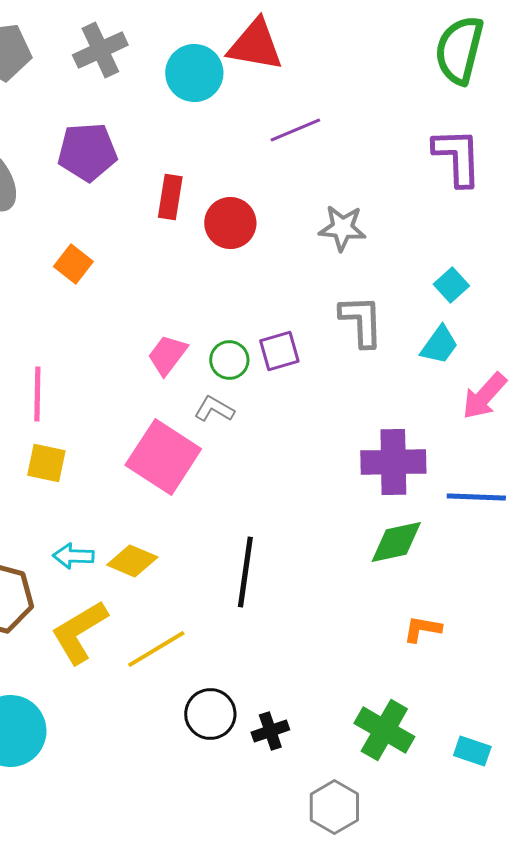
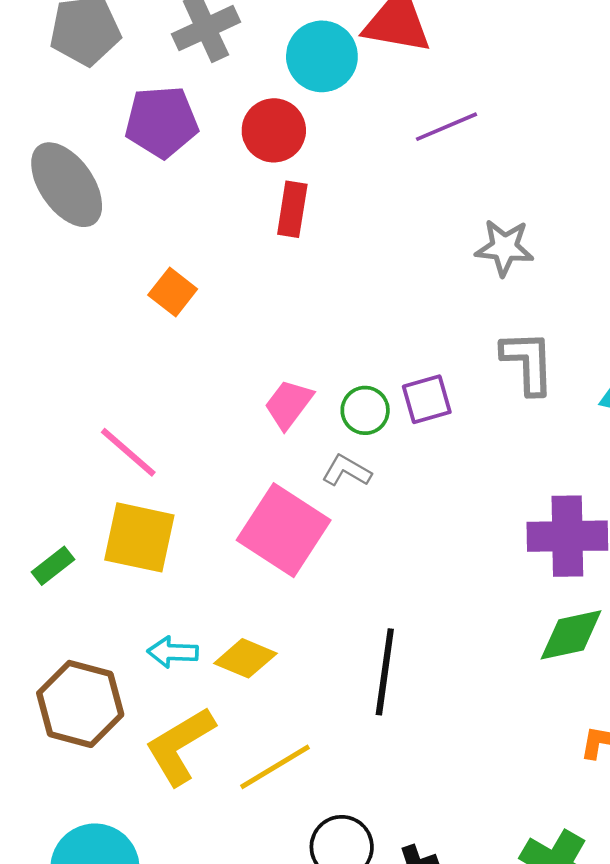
purple pentagon: (87, 152) -> (162, 122), moved
red circle: (230, 223) -> (274, 130), moved
pink line: (37, 394) -> (128, 452), turned -50
yellow square: (46, 463) -> (139, 537), size x1.5

